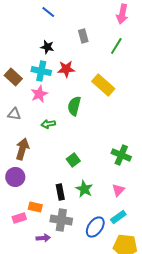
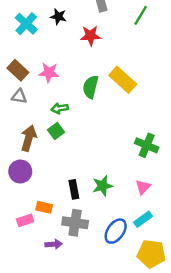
red star: (66, 69) -> (91, 36), moved
cyan cross: (41, 71) -> (26, 24), moved, turned 30
brown rectangle: (13, 77) -> (18, 70), moved
yellow rectangle: (103, 85) -> (123, 80), moved
pink star: (39, 94) -> (49, 73), turned 30
green square: (73, 160) -> (56, 131), moved
green star: (84, 189) -> (103, 186), turned 30

